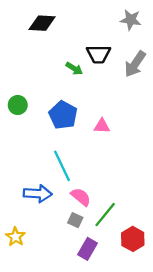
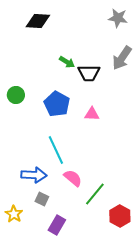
black trapezoid: (99, 54) -> (89, 73), moved
gray square: (75, 220) -> (42, 199), moved
purple rectangle: (87, 249) -> (57, 225), moved

